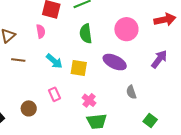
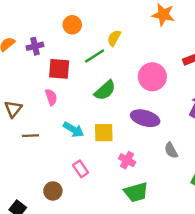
green semicircle: (86, 34) -> (105, 90), turned -114
pink cross: (89, 100) -> (127, 160), moved

